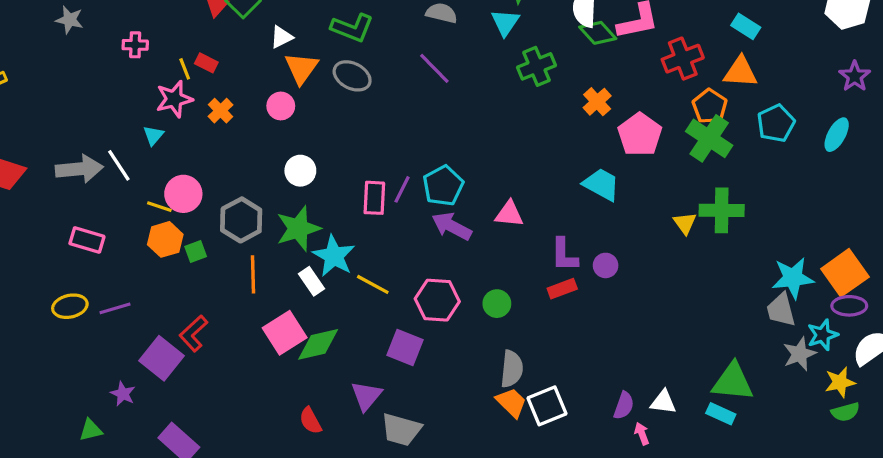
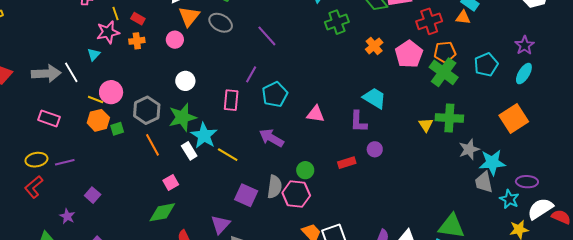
red rectangle: (206, 63) -> (138, 19), moved
purple line: (434, 68) -> (267, 36), moved
orange triangle: (740, 72) -> (463, 17), moved, size x0.7
purple star: (855, 76) -> (525, 45), moved
orange pentagon: (710, 106) -> (445, 52), turned 30
orange cross: (221, 111) -> (137, 41), turned 35
pink pentagon: (640, 135) -> (409, 54), moved
purple line: (402, 189) -> (251, 74), moved
purple arrow: (452, 226) -> (271, 138), moved
purple L-shape: (564, 255) -> (358, 122), moved
orange square: (845, 273) -> (514, 119), moved
orange line: (253, 274) -> (153, 145), turned -30
pink hexagon: (437, 300) -> (296, 194), moved
red L-shape: (193, 333) -> (34, 187), moved
pink square: (285, 333) -> (171, 182), size x0.6
cyan star: (823, 335) -> (509, 199), turned -30
green diamond: (318, 344) -> (162, 212), moved
gray star: (799, 354) -> (469, 149), moved
purple square: (161, 358) -> (93, 195), size x0.6
gray semicircle: (512, 369) -> (275, 187), moved

